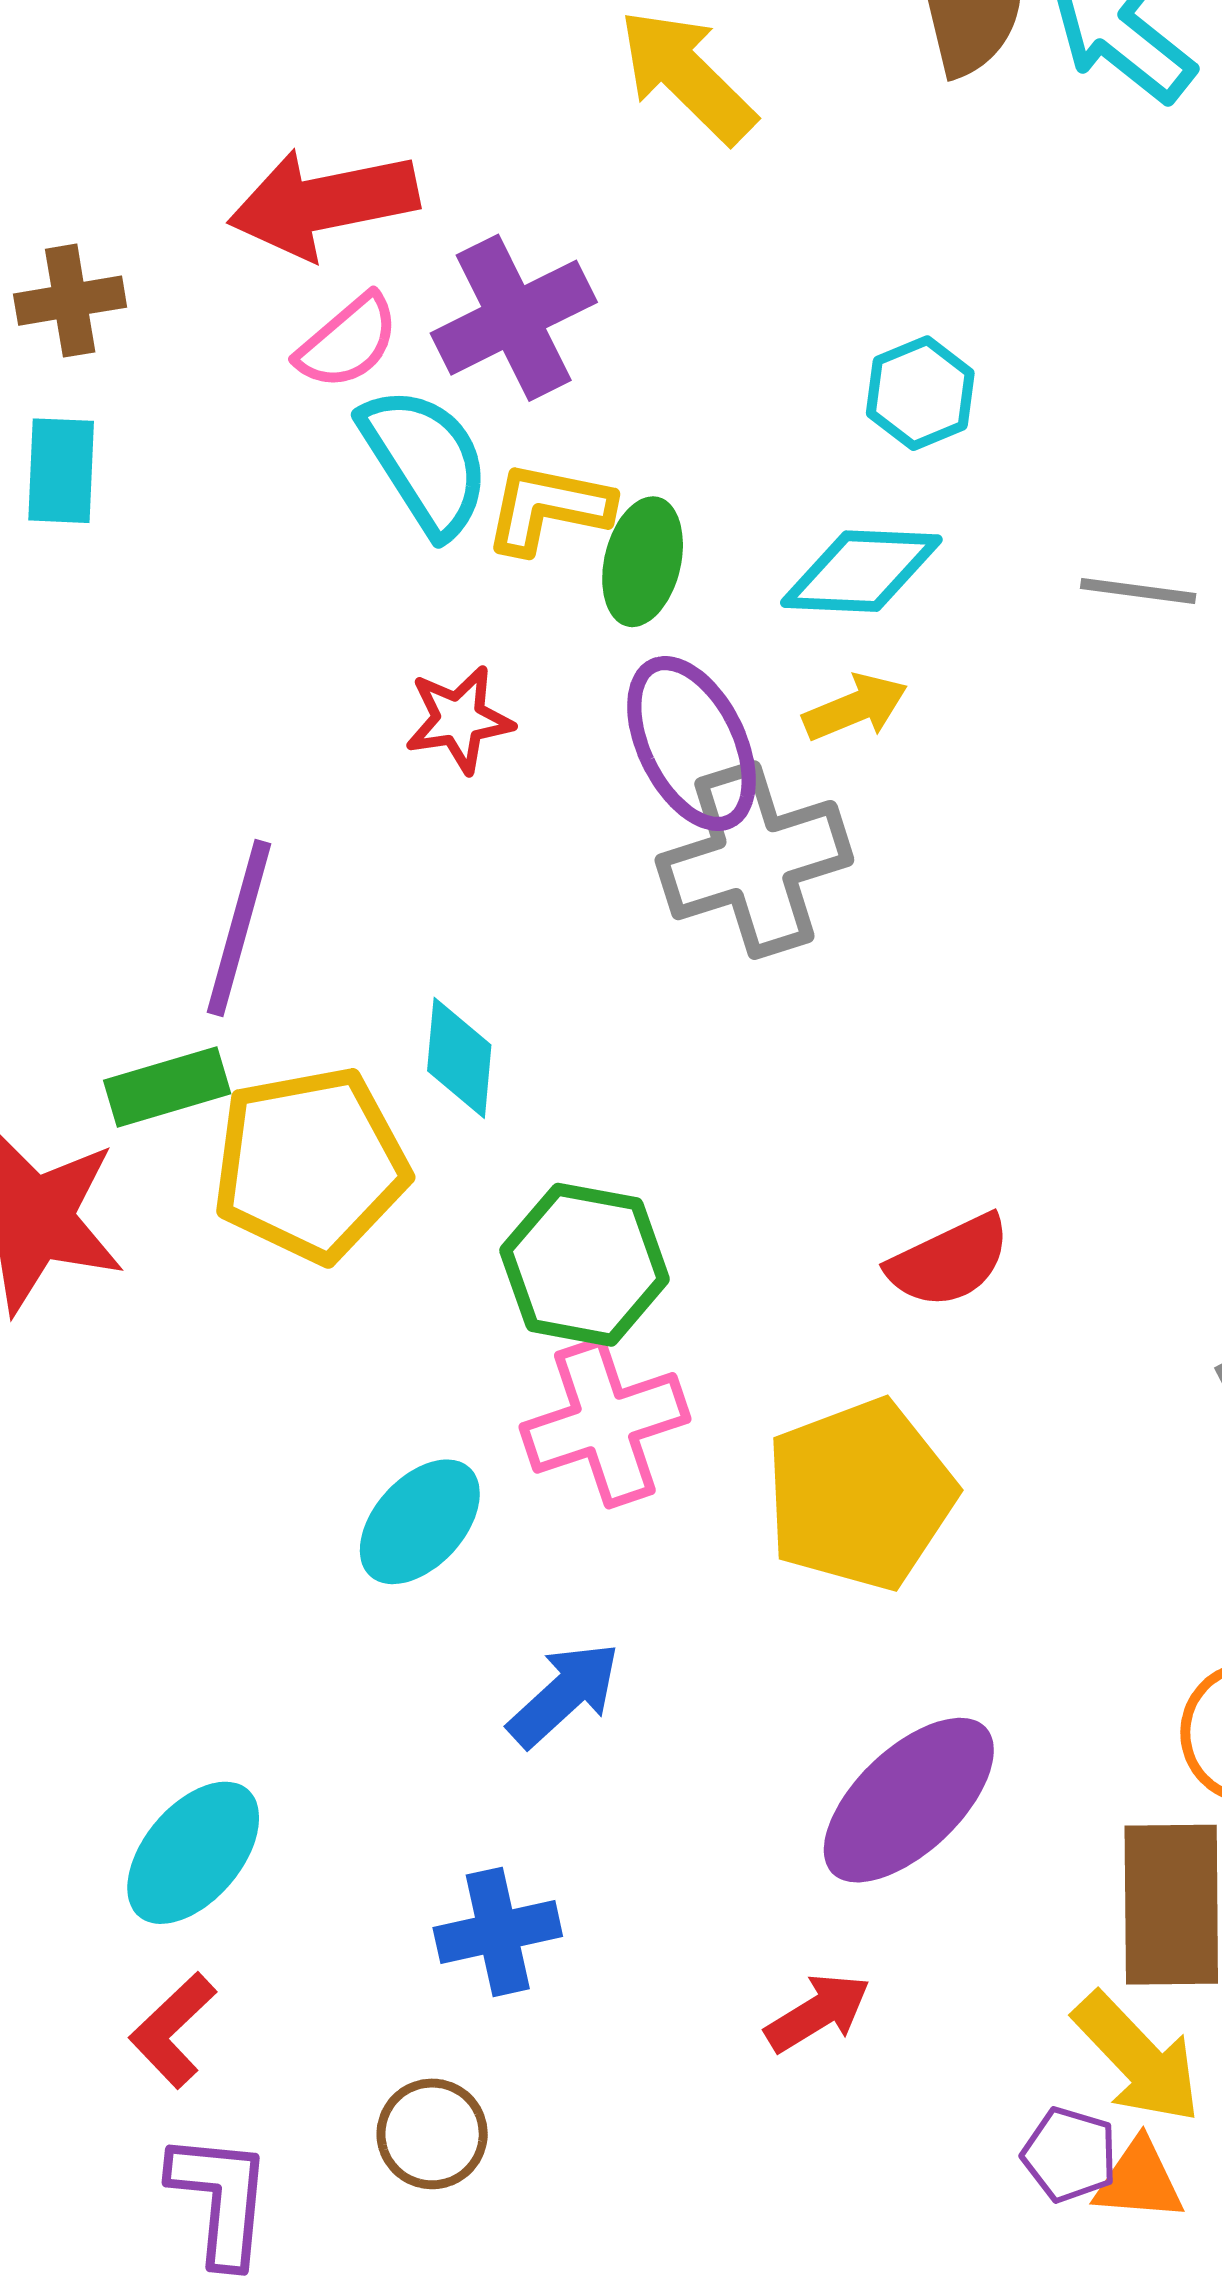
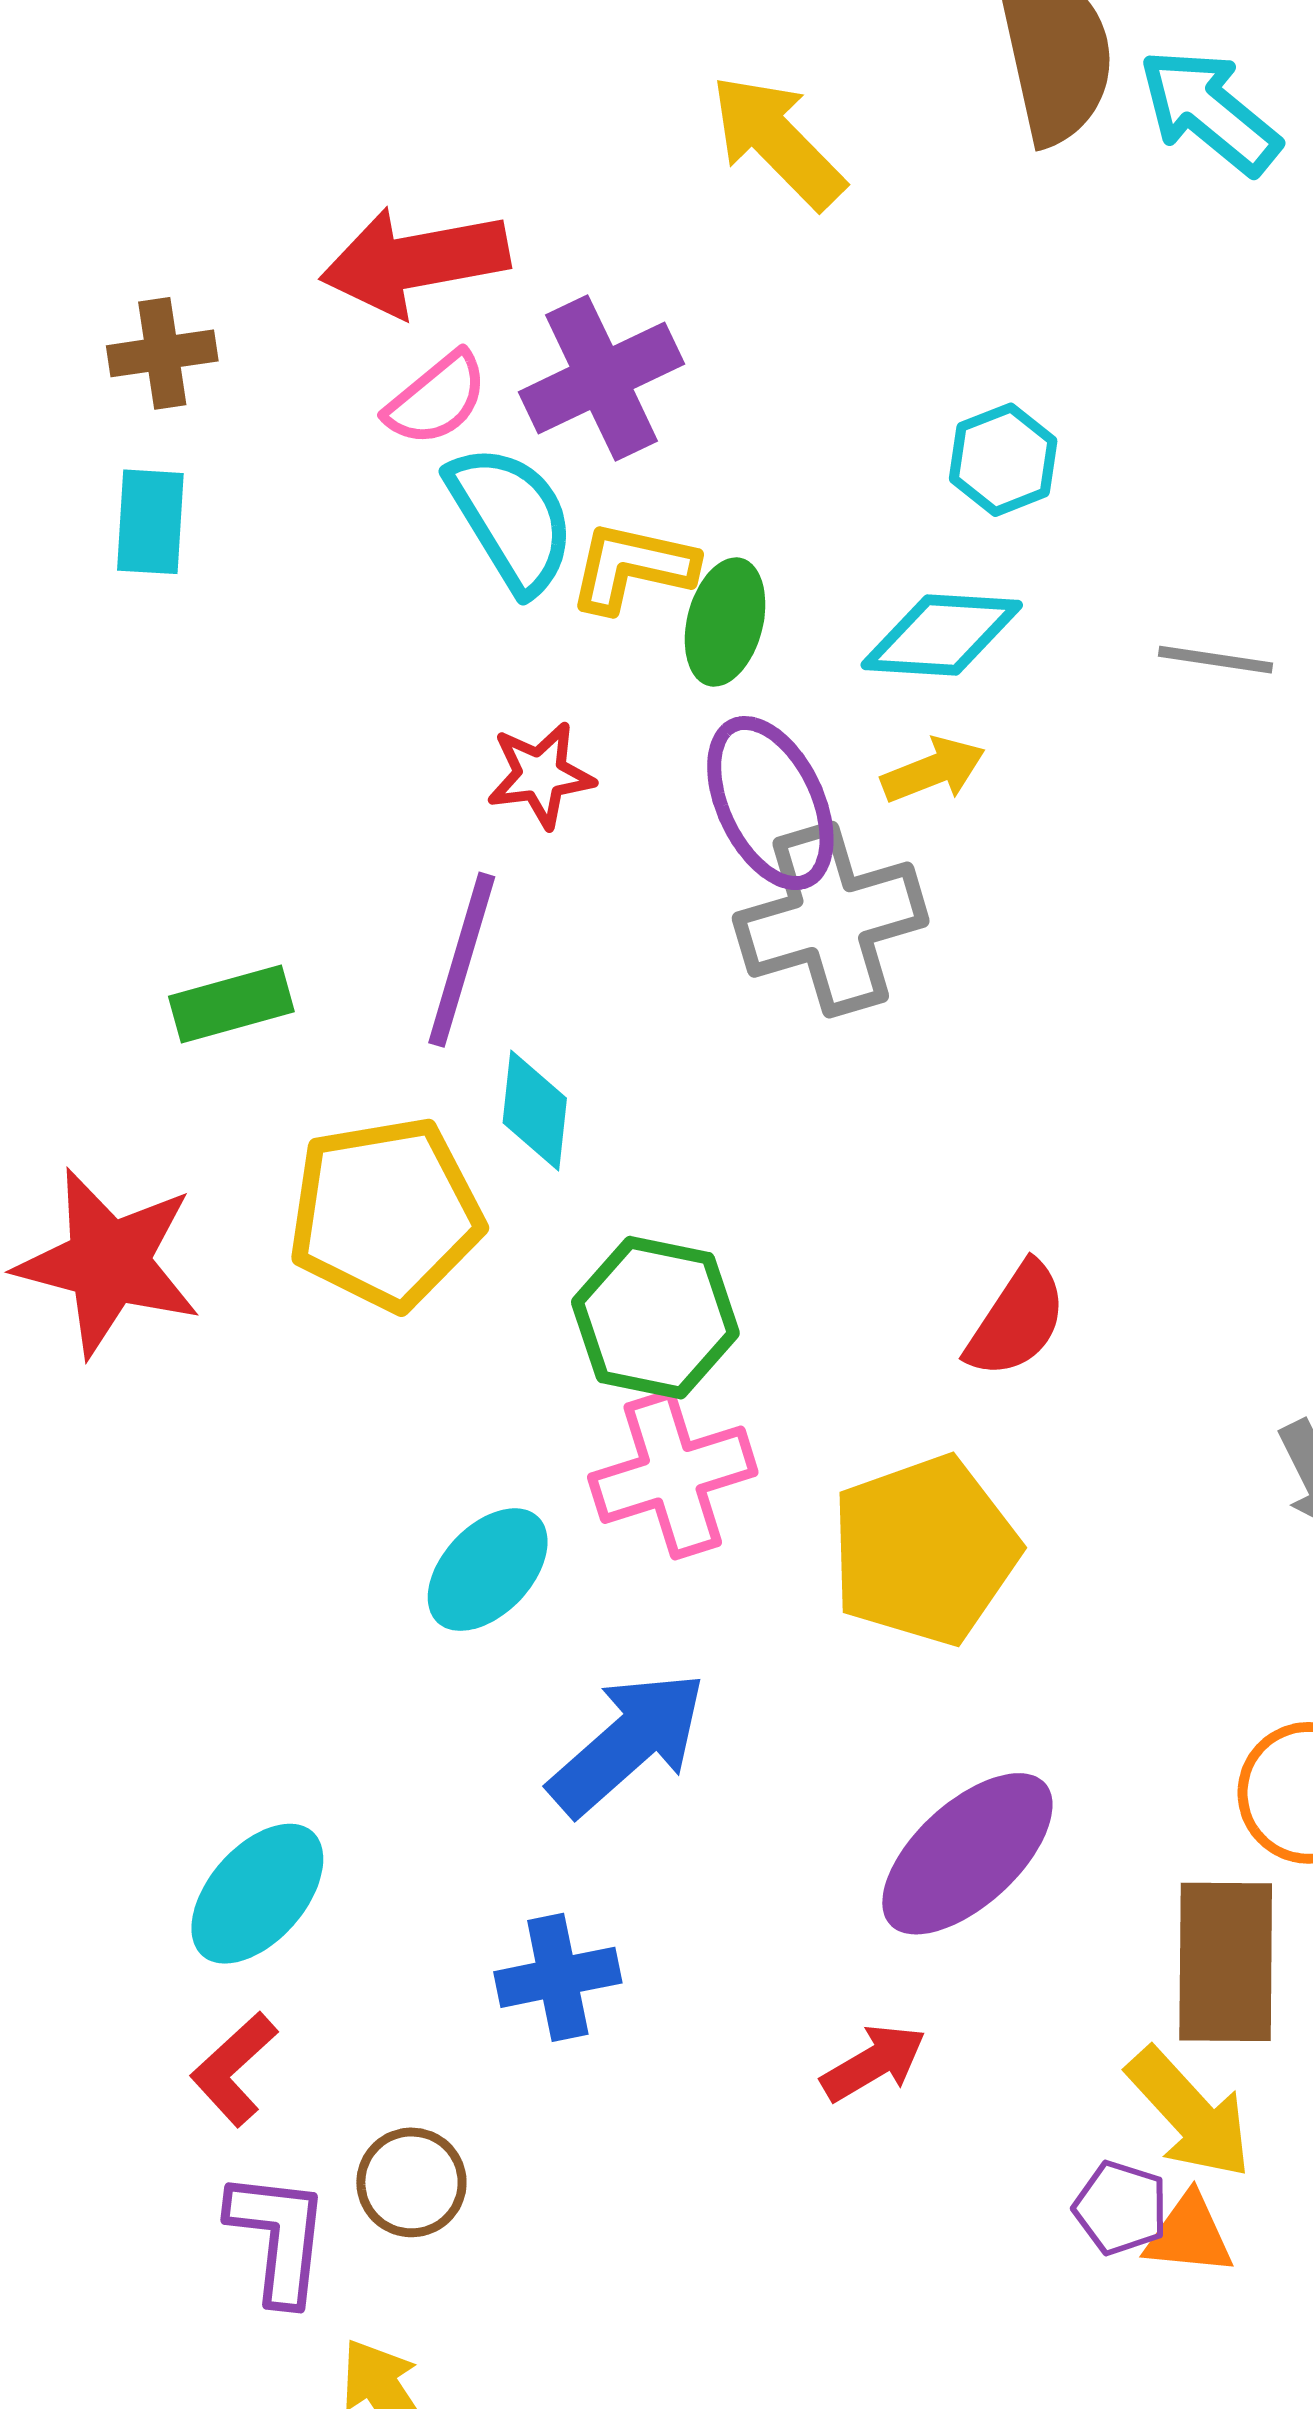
purple line: (239, 928) -> (462, 960), moved
green rectangle: (167, 1087) -> (231, 1004), moved
red semicircle: (949, 1261) -> (1017, 1320), turned -32
blue arrow: (564, 1694) -> (628, 1743), size x1.4
brown circle: (432, 2134) -> (411, 2182), moved

